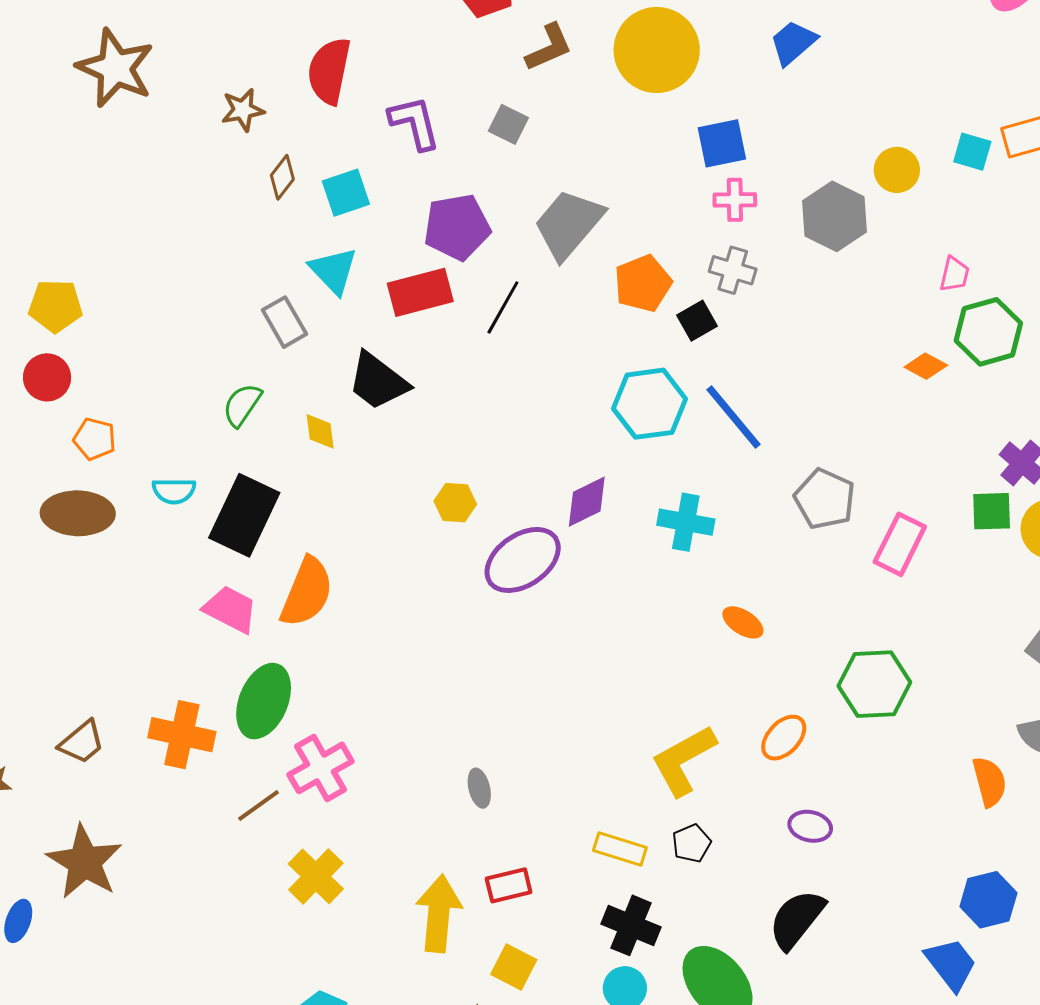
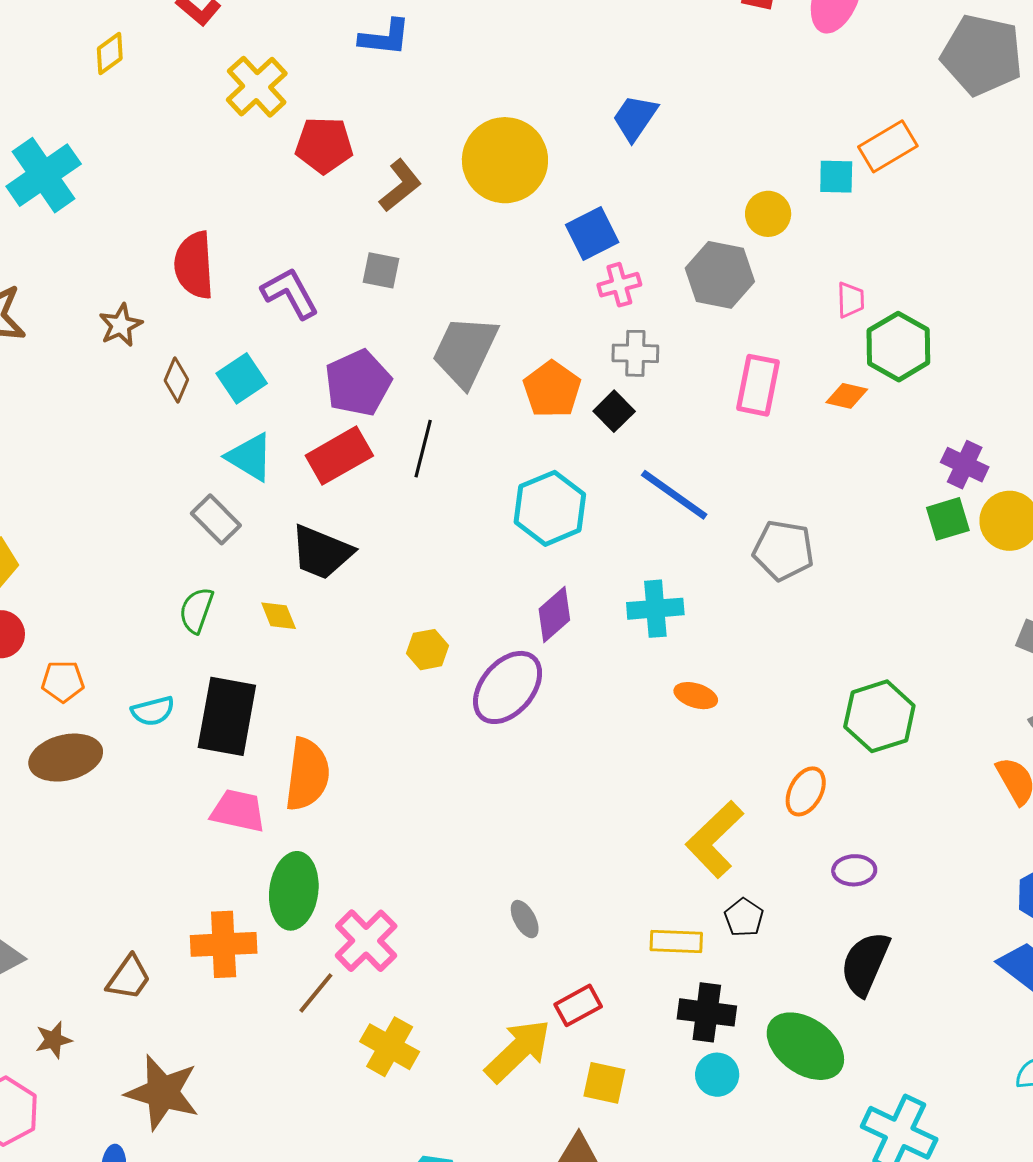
cyan hexagon: (650, 404) -> (550, 508), moved
pink rectangle: (900, 544) -> (758, 385), moved
orange ellipse: (743, 622) -> (696, 696), moved
yellow arrow: (439, 914) -> (518, 1051), turned 56

